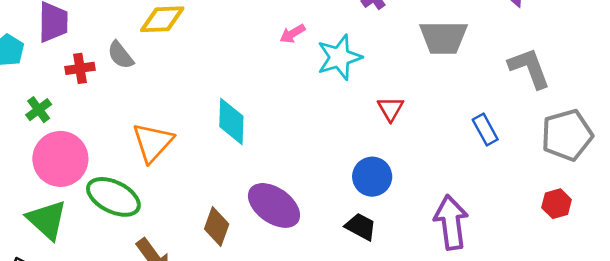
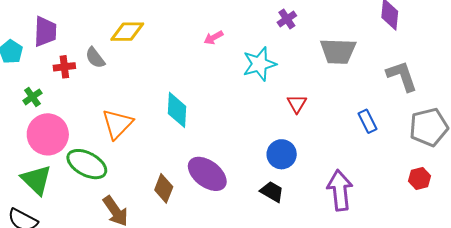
pink arrow: (293, 34) -> (213, 38), moved

